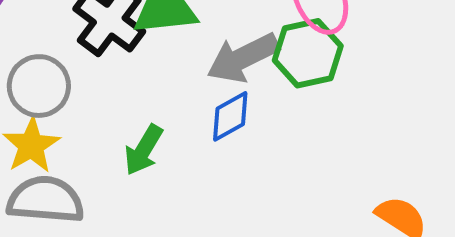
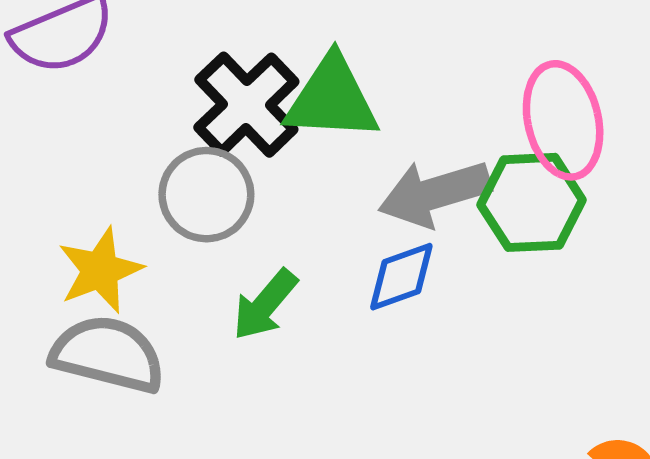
gray circle: (39, 86) -> (206, 195), moved

